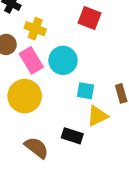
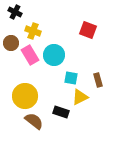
red square: (89, 18) -> (88, 30), moved
yellow circle: (25, 96) -> (25, 96), moved

